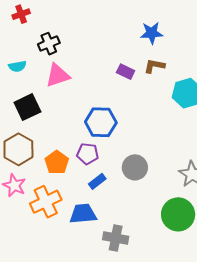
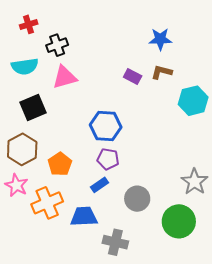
red cross: (21, 14) -> (29, 24), moved
cyan semicircle: (17, 66) -> (25, 66), size x1.5
purple pentagon: (88, 154) -> (108, 159), moved
gray circle: (135, 167) -> (137, 199), moved

